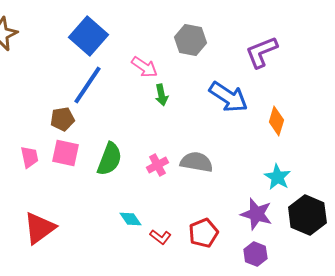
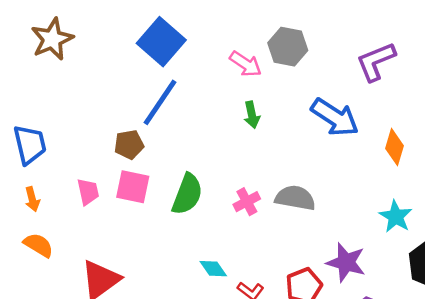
pink arrow: (144, 67) -> (246, 64), moved
purple star: (256, 214) -> (346, 262), moved

